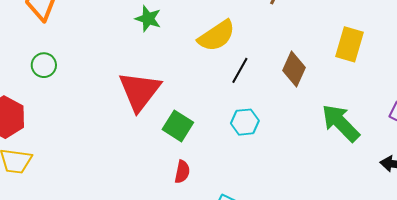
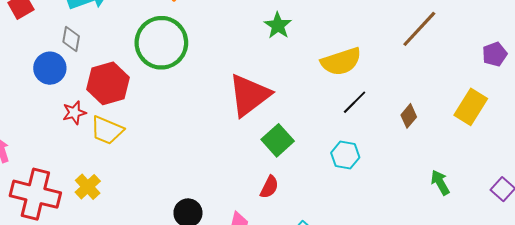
green circle: (44, 65) -> (161, 43), size x2.0
brown diamond: (294, 69) -> (409, 116), size x0.7
green arrow: (341, 123) -> (440, 182), size x0.6

